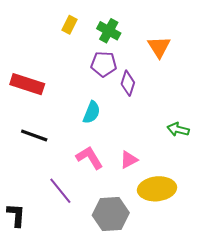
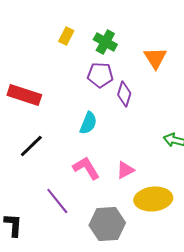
black line: (34, 135) -> (31, 146), turned -64

